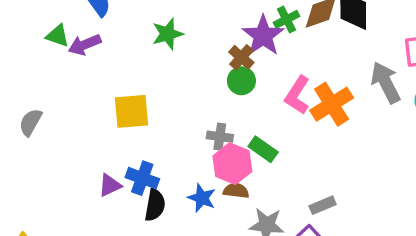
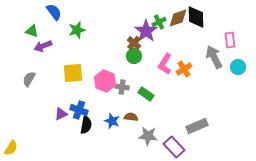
green star: (168, 34) -> (77, 30), moved
purple arrow: (85, 45) -> (43, 46), moved
orange cross: (332, 104) -> (184, 69), size x0.7
gray semicircle: (31, 122) -> (29, 79), moved
pink hexagon: (232, 164) -> (105, 81), moved
gray rectangle: (323, 205) -> (197, 126), moved, size x1.5

